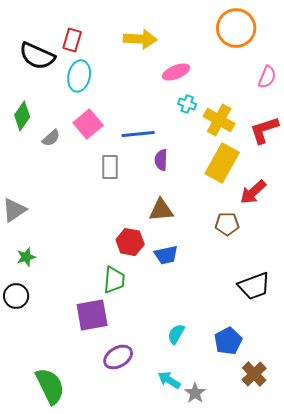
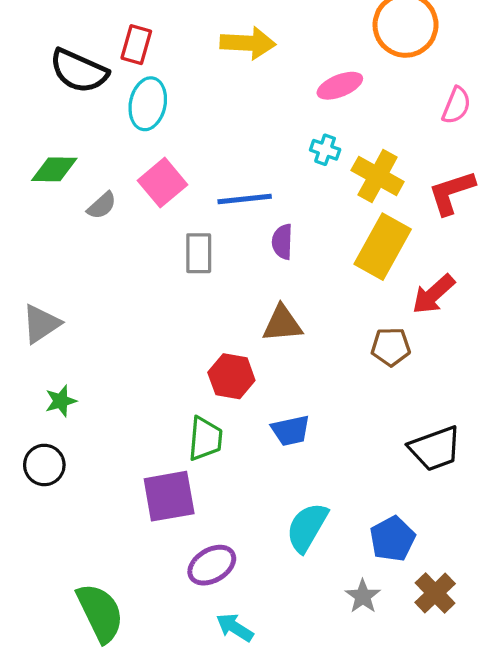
pink ellipse: (176, 72) -> (340, 86), moved
green diamond: (22, 116) -> (54, 169), turned 56
blue trapezoid: (166, 255) -> (291, 430), moved
cyan semicircle: (176, 334) -> (307, 527), size x1.5
cyan arrow: (169, 380) -> (235, 627), moved
gray star: (195, 393) -> (363, 596), moved

